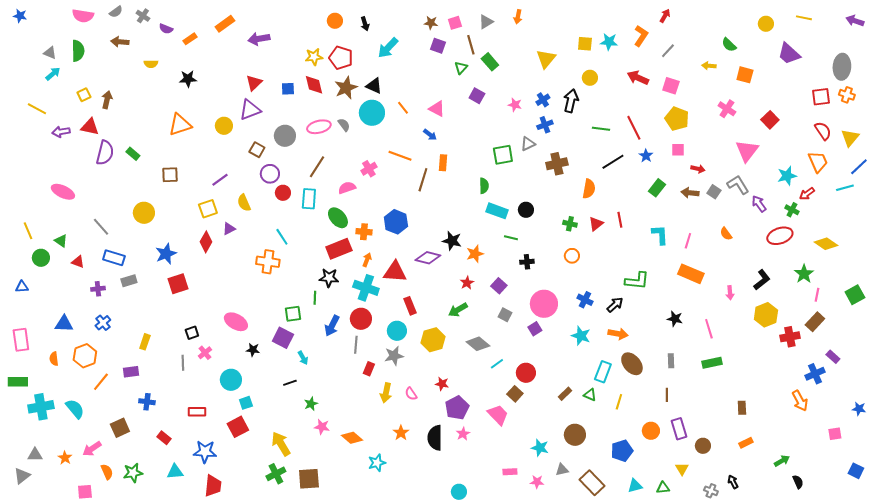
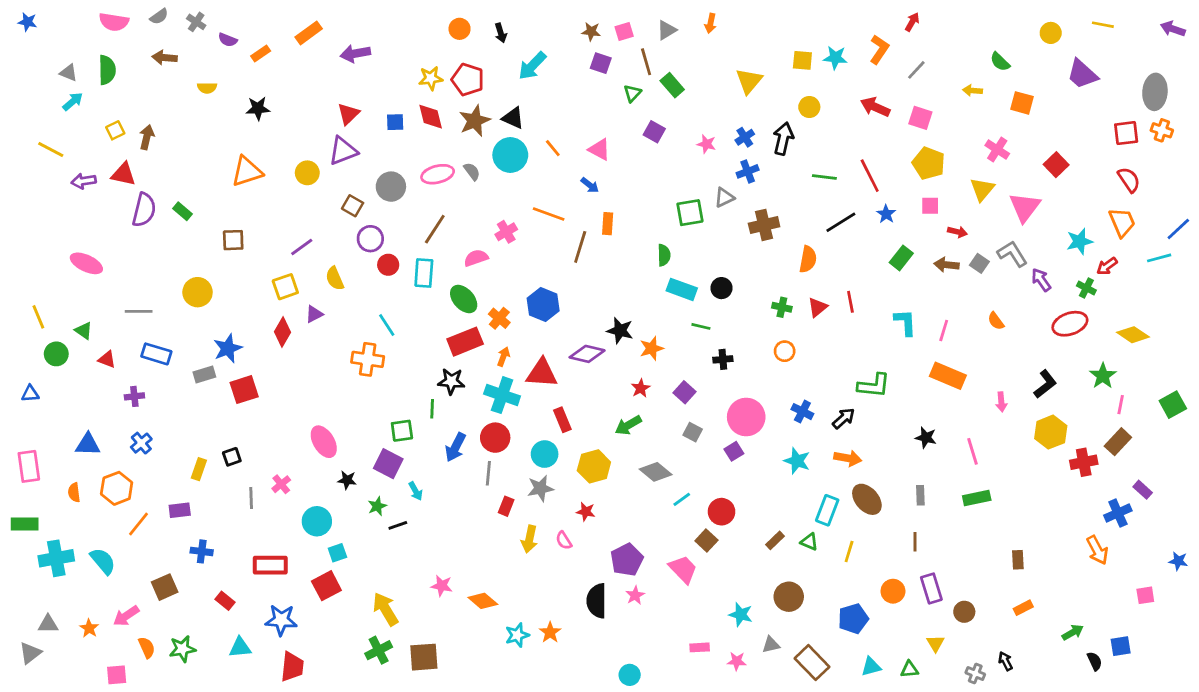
yellow triangle: (850, 138) -> (982, 189), moved
gray line: (101, 227) -> (139, 311), turned -48
orange cross: (364, 232) -> (499, 318), turned 35
gray rectangle: (129, 281) -> (204, 374), moved
pink ellipse: (236, 322) -> (324, 442), turned 30
black square: (192, 333) -> (232, 457), moved
red star: (442, 384) -> (586, 512), moved
green star: (311, 404) -> (377, 506), moved
red rectangle: (197, 412) -> (270, 565), size x1.4
orange star: (401, 433) -> (550, 632), moved
blue square: (856, 471) -> (1121, 646), moved, turned -35

